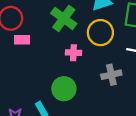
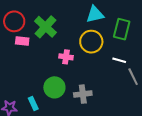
green cross: (64, 18) -> (46, 27), moved
gray cross: (111, 75) -> (83, 94), moved

